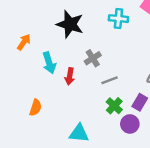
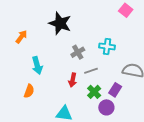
cyan cross: (118, 19) -> (107, 46), moved
cyan arrow: (49, 63) -> (37, 65), moved
red arrow: (70, 76) -> (73, 80), moved

